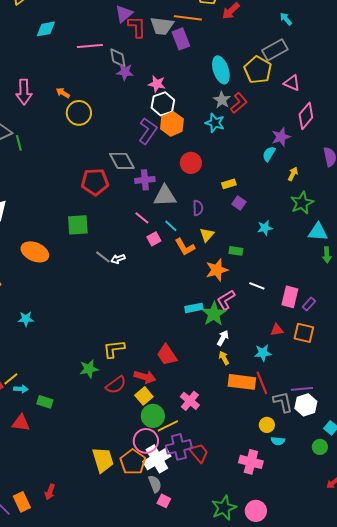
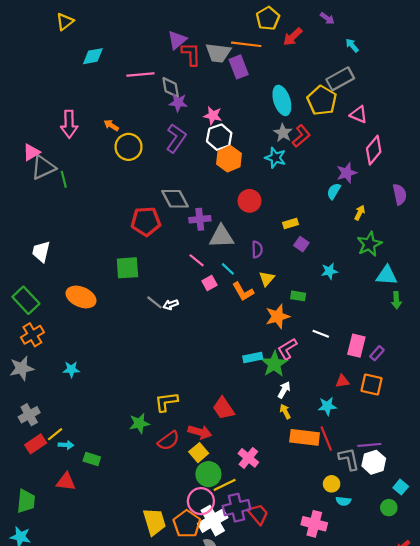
purple L-shape: (148, 131) -> (176, 138), moved

